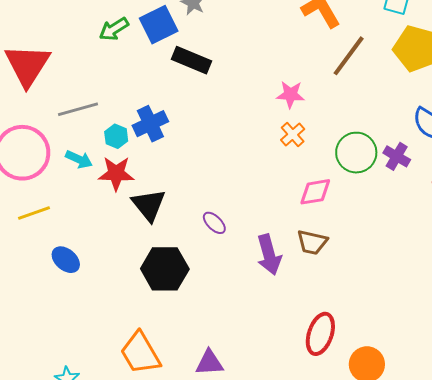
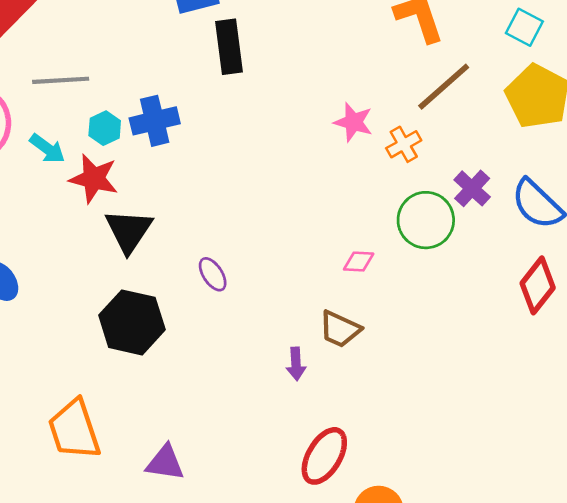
black rectangle: (191, 60) -> (229, 47), turned 48
orange cross: (293, 134) -> (404, 144), moved
purple cross: (397, 156) -> (472, 188), moved
pink diamond: (315, 192) -> (359, 262), size x0.7
purple arrow: (269, 255) -> (296, 364), moved, size x0.6

